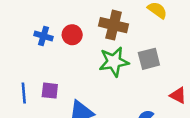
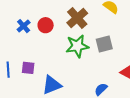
brown cross: (114, 25) -> (77, 18), turned 35
blue cross: (43, 36) -> (24, 26), turned 32

